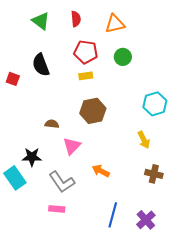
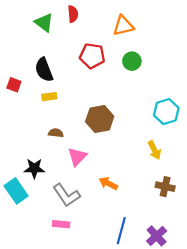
red semicircle: (76, 19) -> (73, 14), moved
yellow rectangle: (86, 76) -> (49, 97), moved

